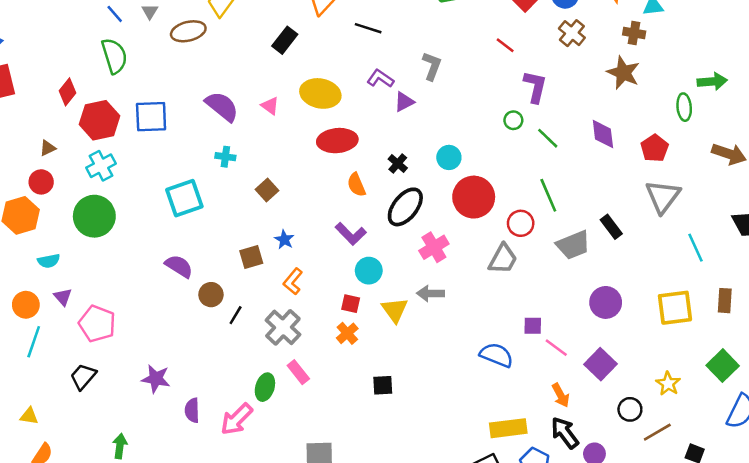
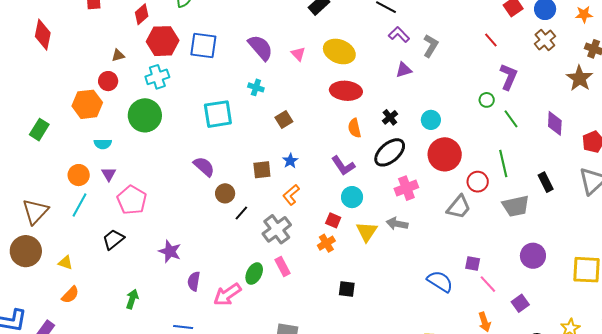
purple L-shape: (380, 78) -> (399, 35), moved
black rectangle: (611, 227) -> (546, 182), moved
purple square: (601, 364) -> (520, 303), size x0.7

